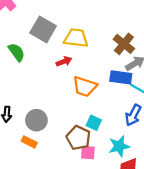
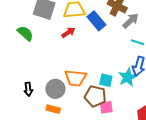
blue rectangle: (121, 77) -> (96, 21), moved, turned 54
orange trapezoid: (85, 87) -> (75, 78), moved
cyan star: (119, 146) -> (128, 77), moved

